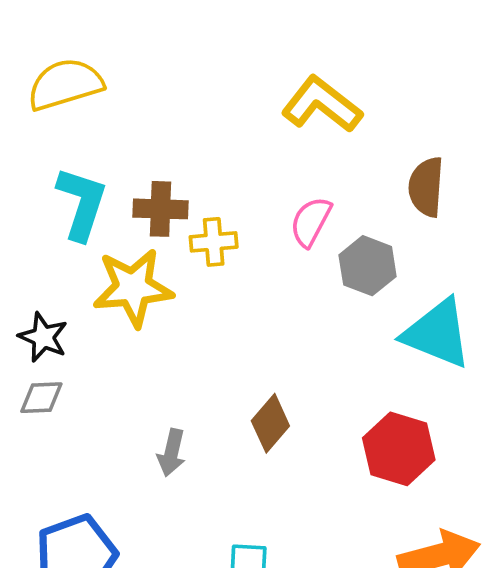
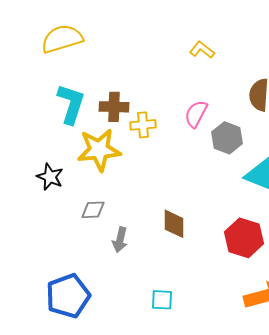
yellow L-shape: (322, 104) -> (202, 50), size x0.6
gray diamond: (41, 398) -> (93, 210), moved
brown diamond: (270, 423) -> (174, 224), turned -40

